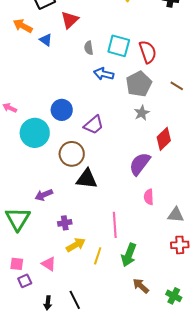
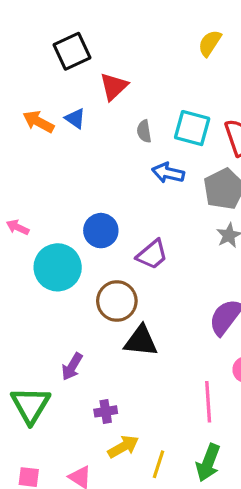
orange arrow: (23, 26) -> (38, 122), moved
purple arrow: (44, 195) -> (72, 367), turned -36
pink line: (115, 225) -> (208, 402), moved

